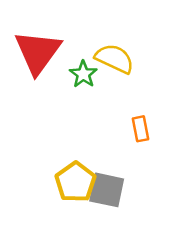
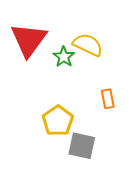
yellow pentagon: (75, 182) -> (58, 121), moved

